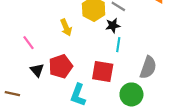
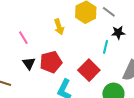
black star: (113, 26) -> (118, 33), moved
red square: (103, 71) -> (89, 70), turned 30

